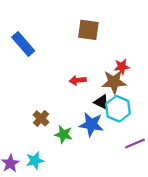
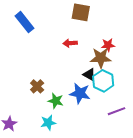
red arrow: (78, 80) -> (70, 43), moved
cyan star: (35, 161) -> (48, 123), moved

